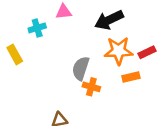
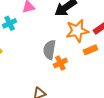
orange cross: (91, 87) -> (60, 63), turned -32

